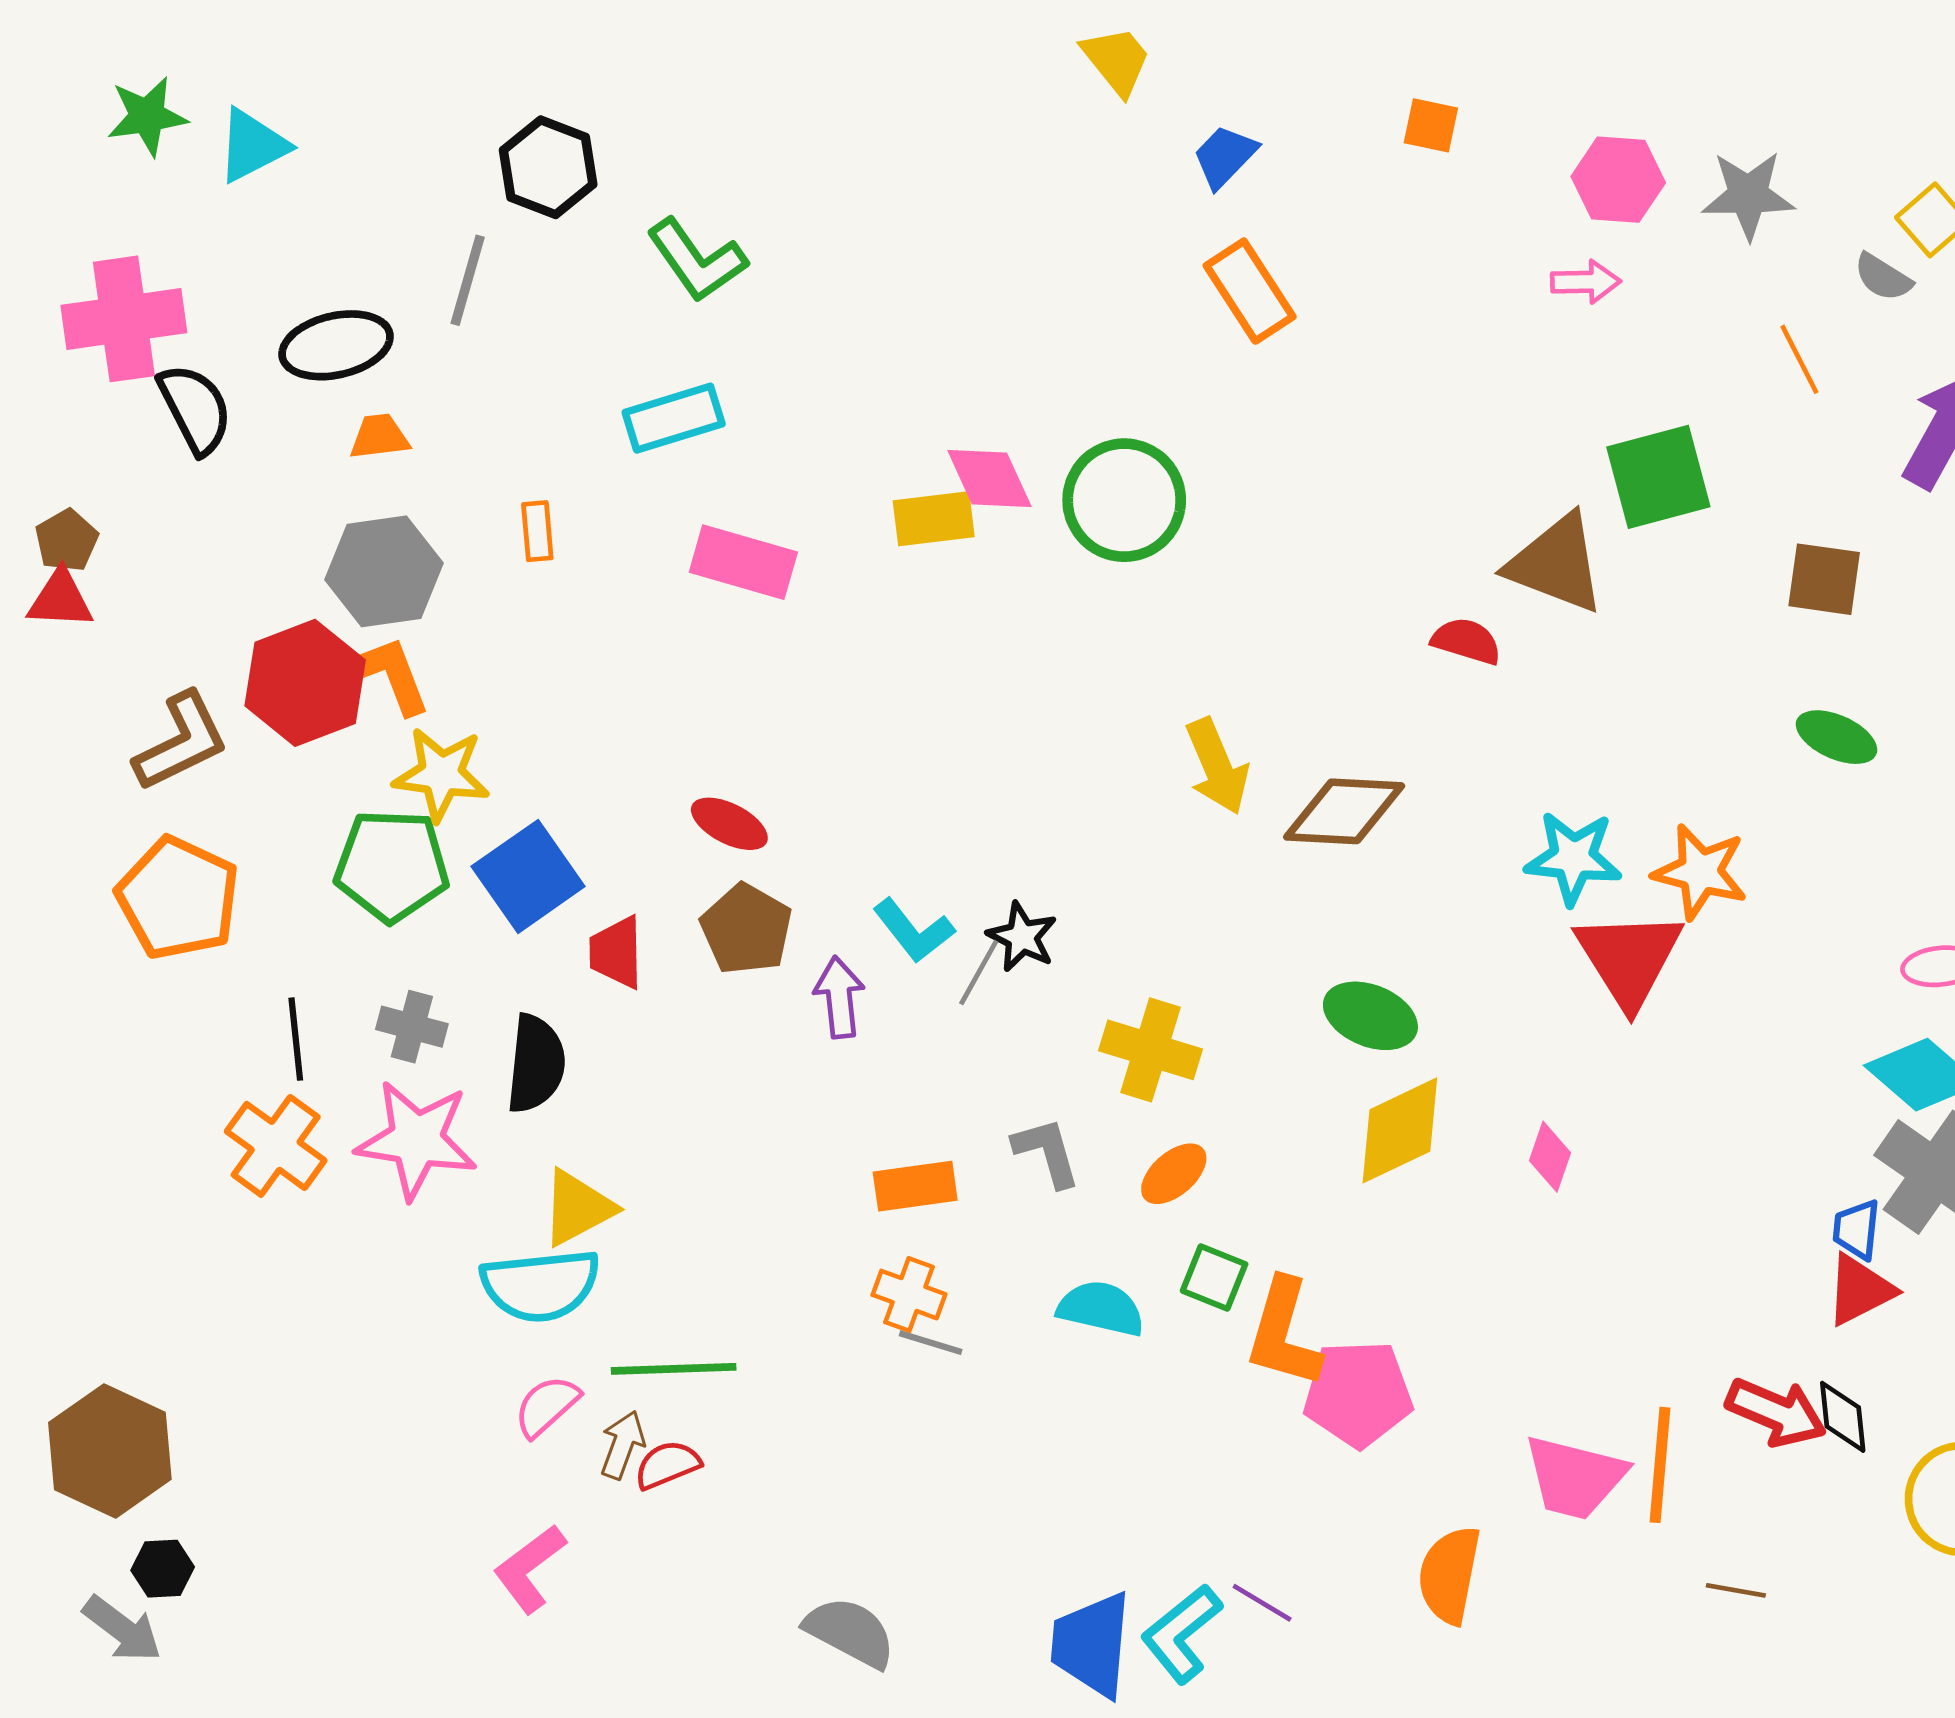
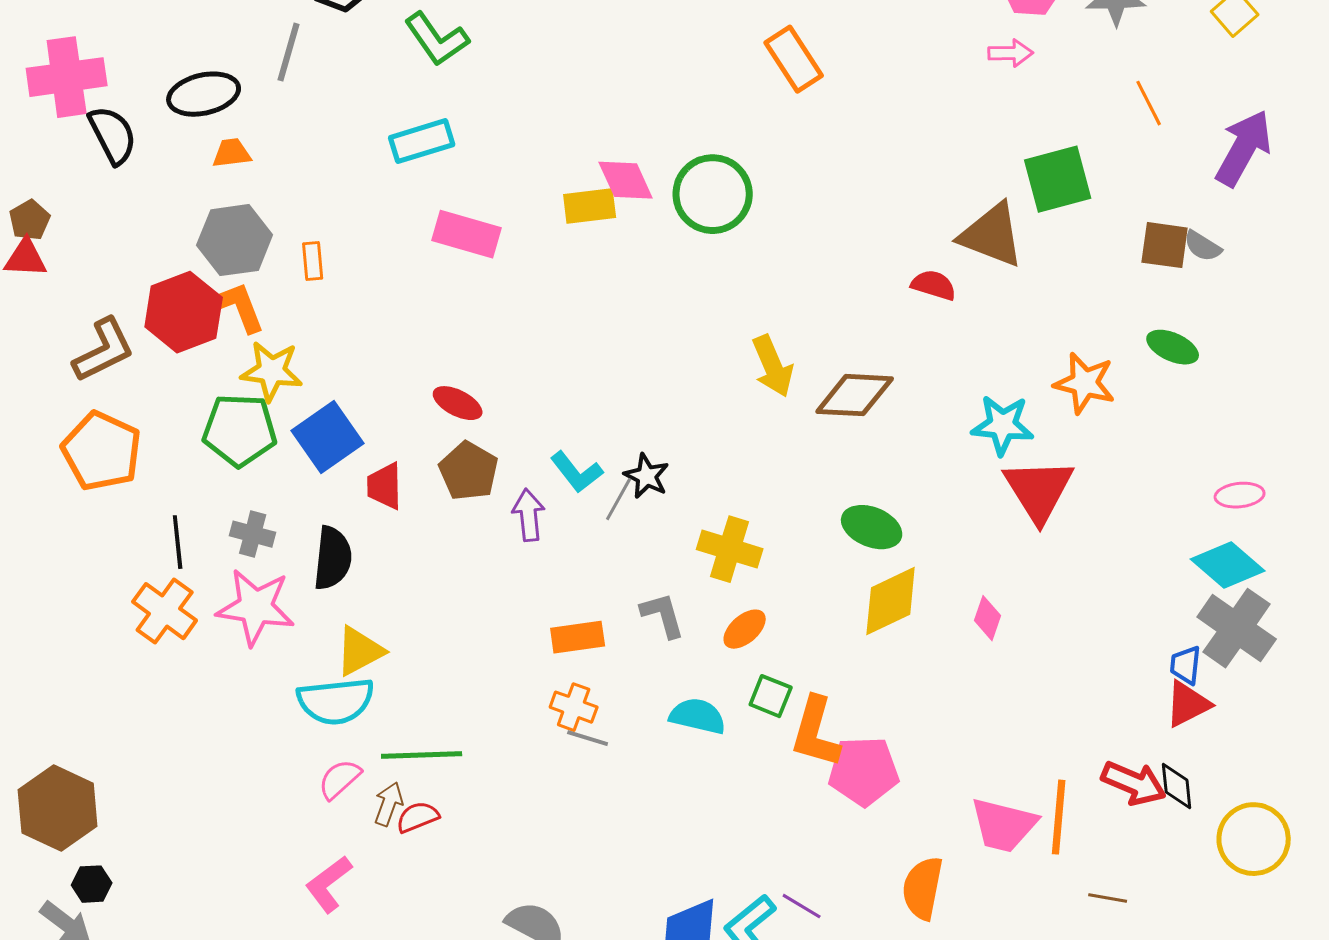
gray semicircle: (1883, 277) -> (1203, 246), moved
orange rectangle: (537, 531) -> (313, 261), moved
orange star: (1700, 872) -> (1085, 383), moved

